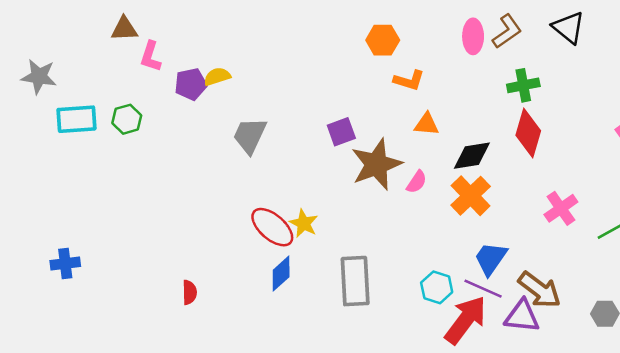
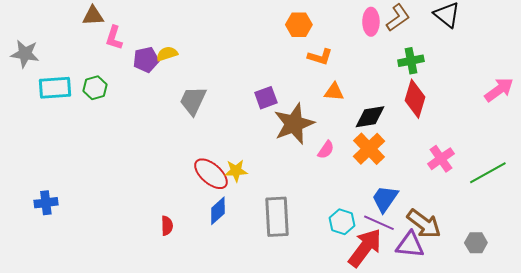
pink semicircle: (417, 182) -> (326, 150), moved
yellow star: (304, 223) -> (236, 171), turned -30
red semicircle: (189, 292) -> (167, 226), moved

